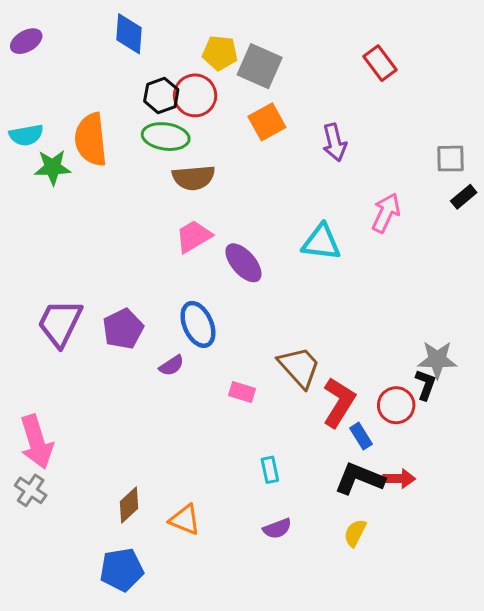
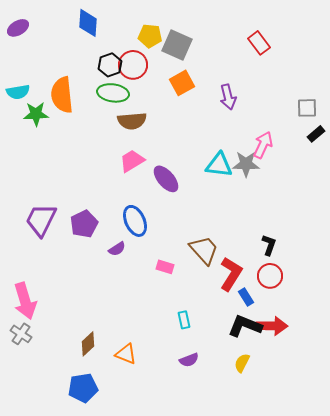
gray star: (437, 360) -> (246, 164), moved
black L-shape: (426, 385) -> (269, 245), moved
red arrow: (399, 479) -> (272, 326), size x1.4

